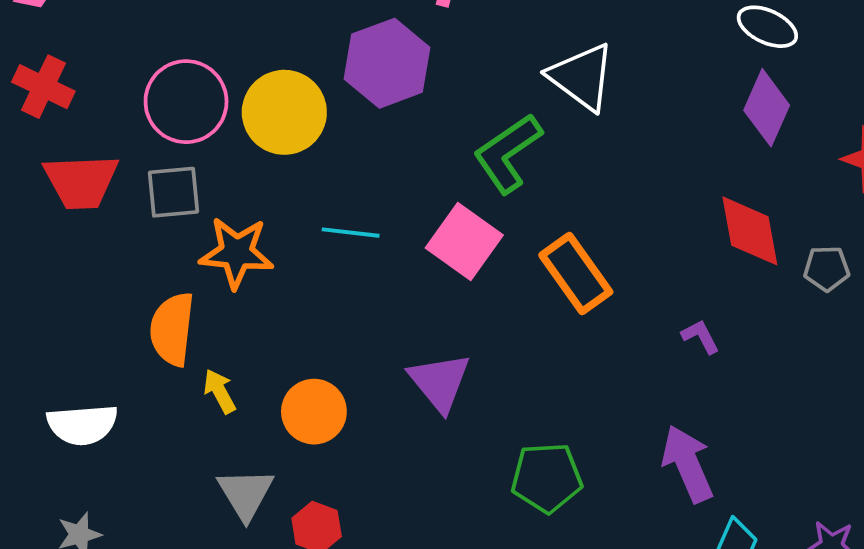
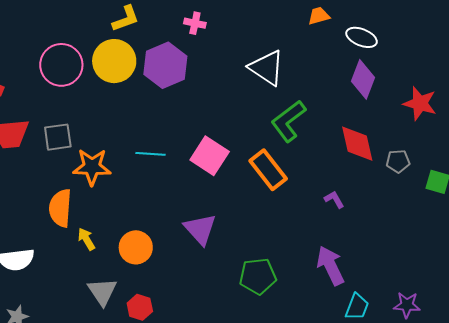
pink circle: (186, 102) -> (61, 65), moved
yellow circle: (284, 112) -> (114, 61), moved
green L-shape: (508, 153) -> (288, 121), moved

